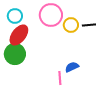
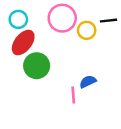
black line: (89, 25) -> (109, 21), moved
green circle: (15, 54) -> (37, 66), moved

